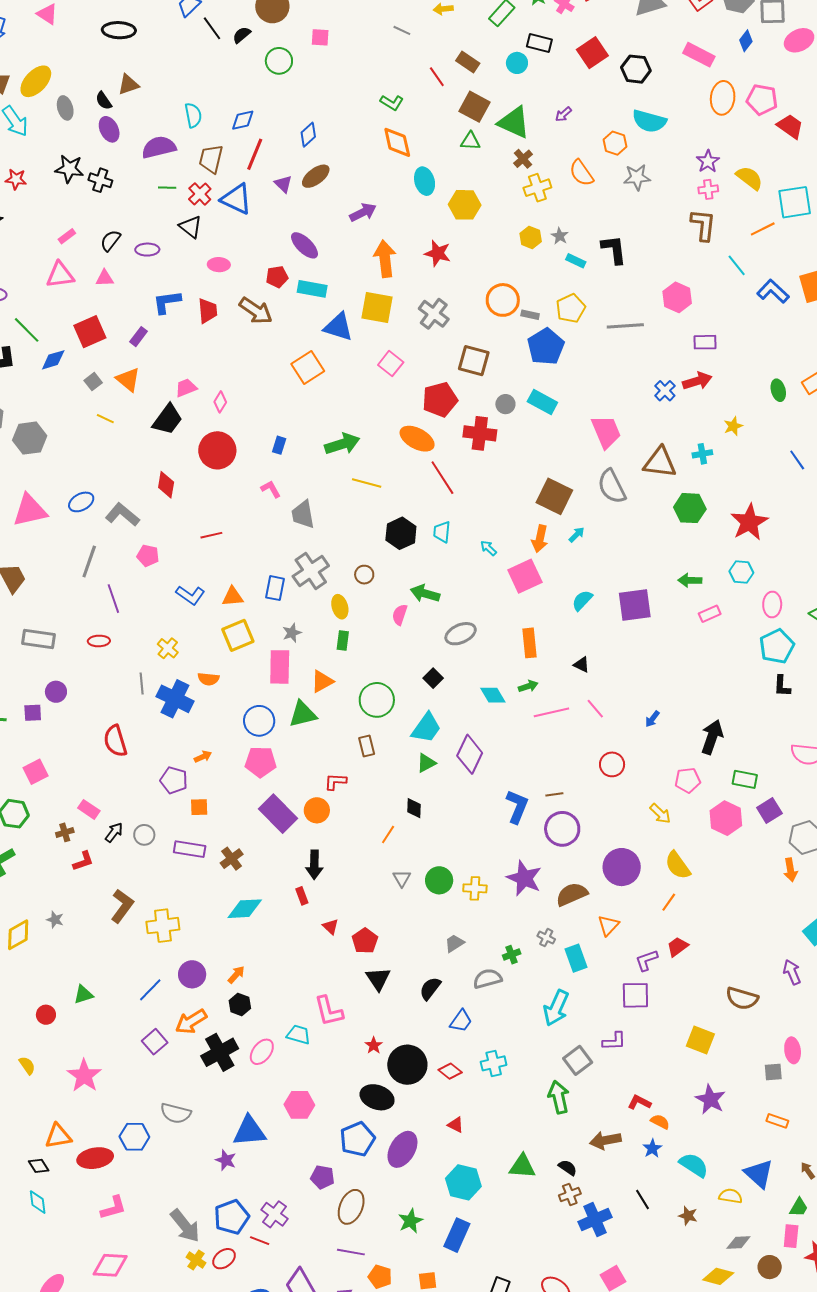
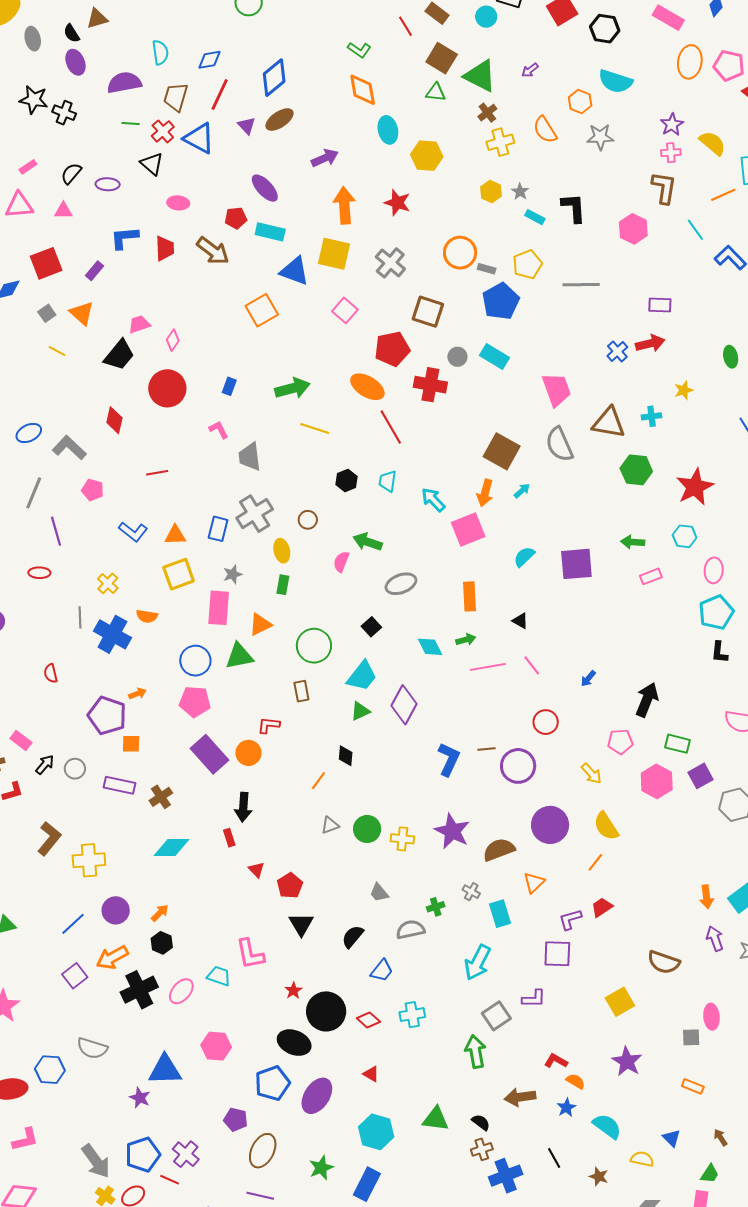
blue diamond: (308, 135) -> (274, 78), size x1.5
pink hexagon: (677, 297) -> (633, 229), moved
black hexagon: (401, 533) -> (347, 480), size x0.7
cyan arrow: (488, 548) -> (433, 500), size x1.5
red semicircle: (115, 741) -> (51, 673), size x0.6
purple pentagon: (174, 780) -> (107, 716), size x1.4
purple circle: (562, 829) -> (518, 766), moved
orange arrow: (790, 870) -> (707, 897), moved
gray triangle: (402, 878) -> (330, 825), turned 36
gray trapezoid: (454, 943) -> (379, 893), turned -100
yellow square: (700, 1040) -> (620, 1002), turned 36
blue triangle: (759, 1174) -> (671, 1138), size x0.6

